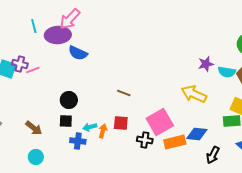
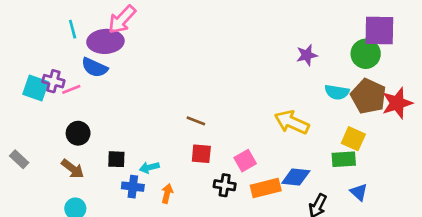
blue semicircle: (78, 53) -> (94, 67), moved
purple star: (206, 64) -> (307, 55), moved
black circle: (69, 100) -> (78, 133), moved
pink square: (160, 122) -> (245, 161), size x0.6
red square: (121, 123) -> (201, 154), moved
orange arrow: (103, 131) -> (167, 193), moved

